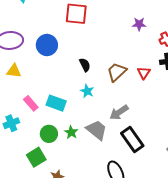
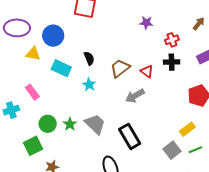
yellow triangle: (14, 71) -> (33, 54), moved
red triangle: (144, 73) -> (147, 71), turned -32
cyan rectangle: (56, 103) -> (61, 68), moved
gray arrow: (119, 112) -> (135, 96), moved

